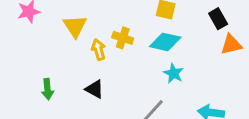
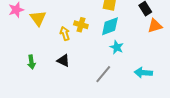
yellow triangle: (75, 26) -> (38, 18), moved
cyan diamond: (165, 42) -> (110, 26), turned -30

